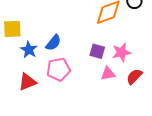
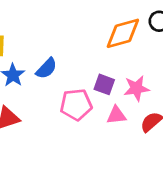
pink pentagon: (59, 69) -> (76, 105), moved

